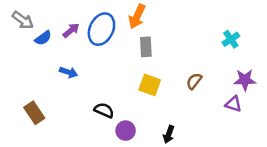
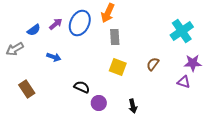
gray arrow: (23, 20) -> (15, 49), moved, turned 114
cyan cross: (231, 39) -> (182, 31), size x1.6
black arrow: (169, 134) -> (133, 106), turned -32

